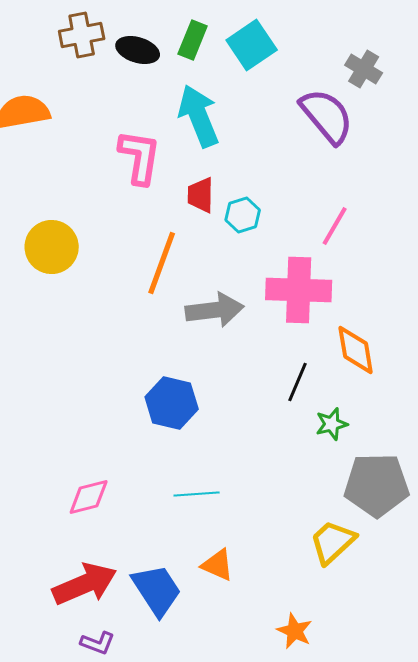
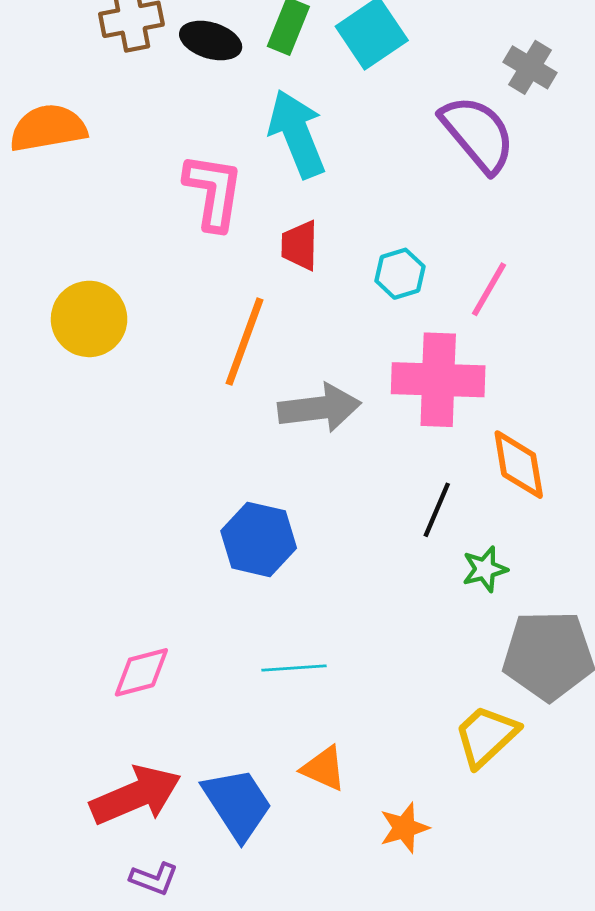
cyan hexagon: (243, 215) -> (400, 274), moved
orange star: (295, 631) -> (404, 828), moved, turned 30

